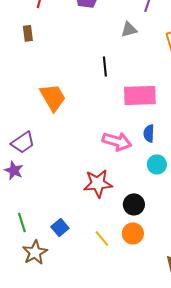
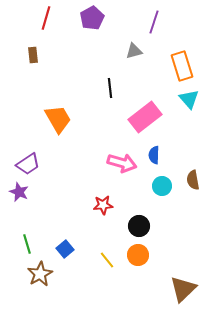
pink rectangle: (140, 95) -> (145, 117), turned -36
red star: (98, 183) -> (103, 205), size x0.7

